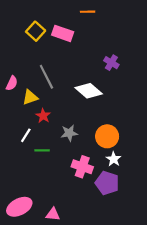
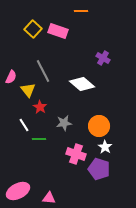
yellow triangle: (30, 97) -> (28, 90), turned -49
white line: (26, 135) -> (24, 125), turned -64

